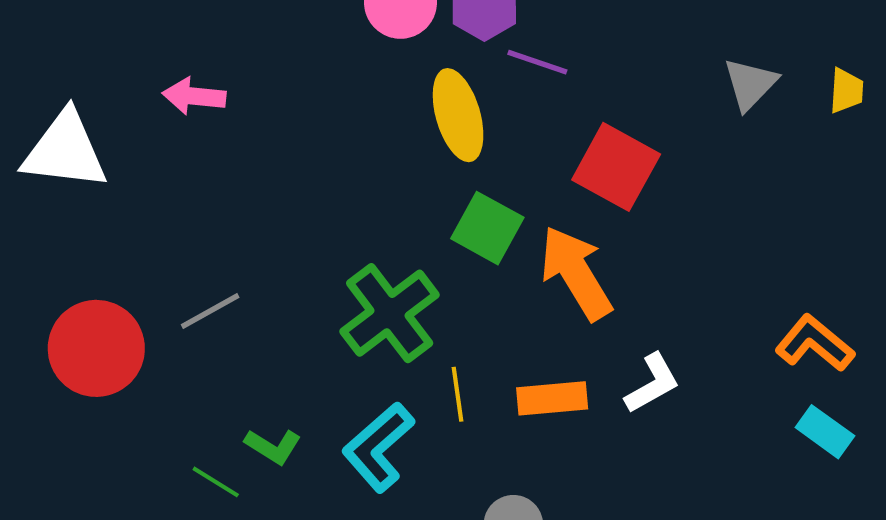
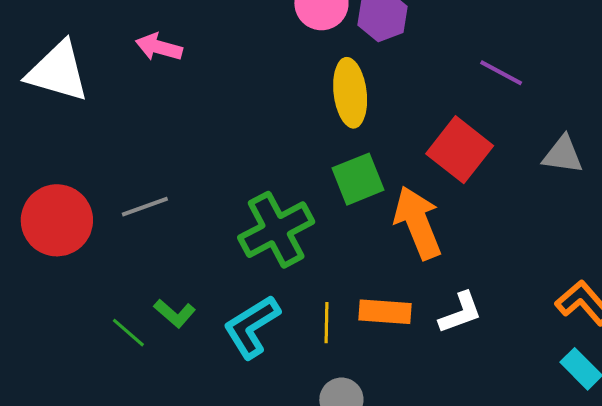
purple line: (537, 62) -> (501, 73), moved
gray triangle: (750, 84) -> (563, 155), moved, turned 45
green square: (487, 228) -> (358, 179), turned 30
yellow line: (457, 394) -> (327, 323), moved

